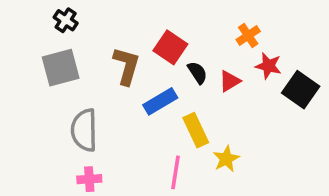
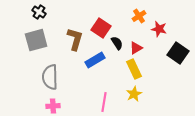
orange cross: (248, 35) -> (139, 16), moved
red star: (268, 66) -> (159, 29), moved
yellow rectangle: (196, 130) -> (134, 69), moved

